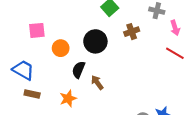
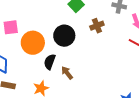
orange circle: (61, 48) -> (33, 43), size x1.5

